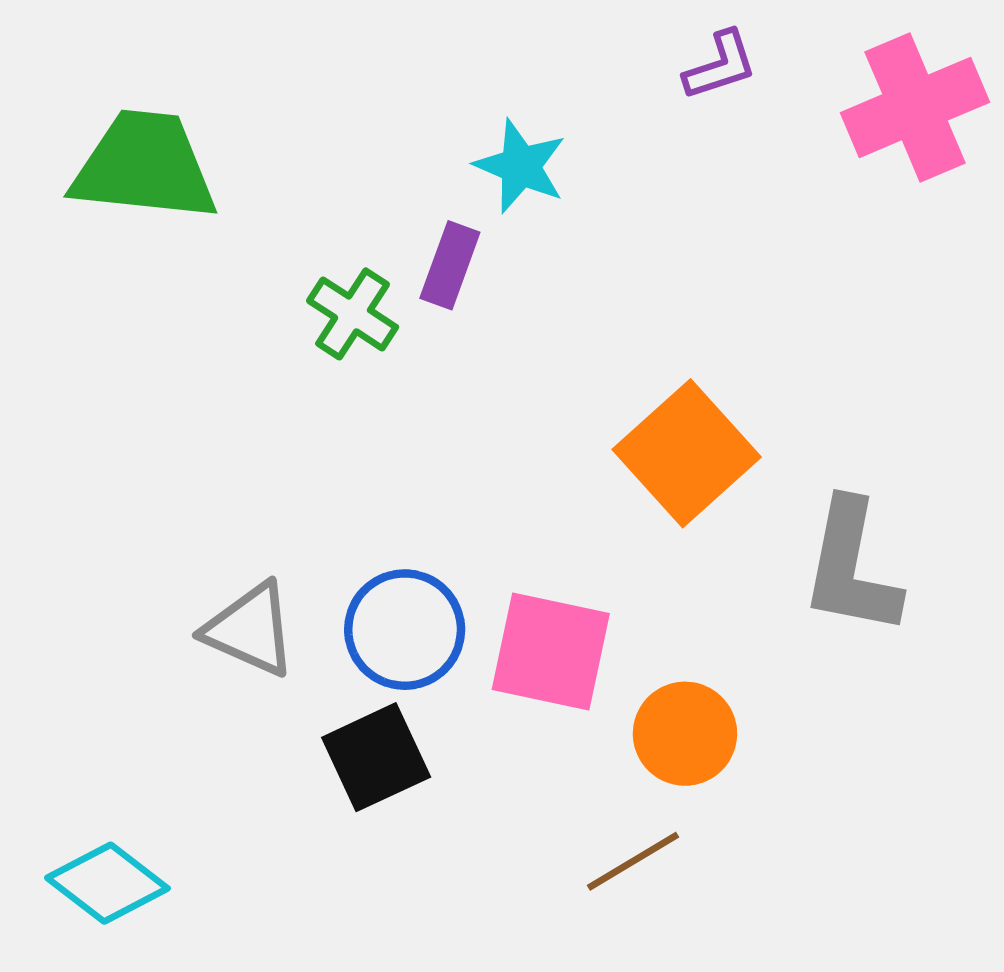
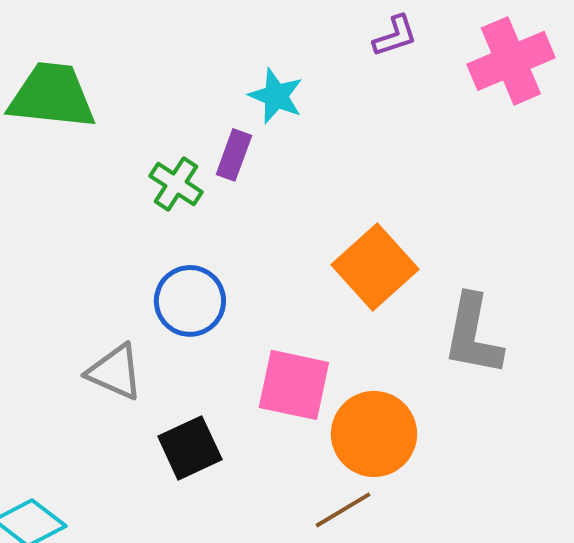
blue circle: (405, 630) -> (190, 301), moved
orange circle: (685, 734) -> (374, 434), size x1.4

